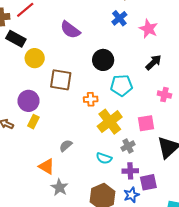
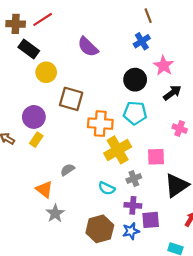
pink star: (148, 29) -> (164, 66), moved
black circle: (103, 60) -> (135, 80), moved
orange cross: (91, 99) -> (100, 124), size x1.6

